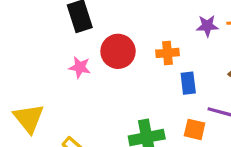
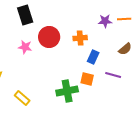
blue rectangle: (188, 83) -> (93, 57), turned 32
orange square: (195, 129) -> (87, 79), moved

